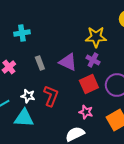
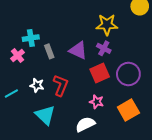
cyan cross: (22, 33) -> (31, 38), moved
cyan triangle: (24, 118) -> (45, 115), moved, turned 40

